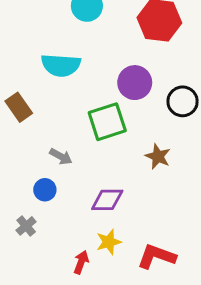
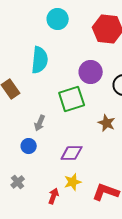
cyan semicircle: (61, 65) -> (40, 60), turned -88
gray arrow: (61, 156) -> (40, 123), turned 84
gray cross: (26, 226) -> (18, 182), moved

